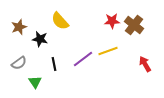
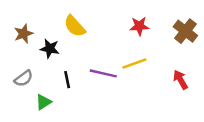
brown cross: (134, 25) -> (185, 31), moved
purple line: (83, 59) -> (103, 73), turned 50
green triangle: (35, 82) -> (43, 102), turned 32

